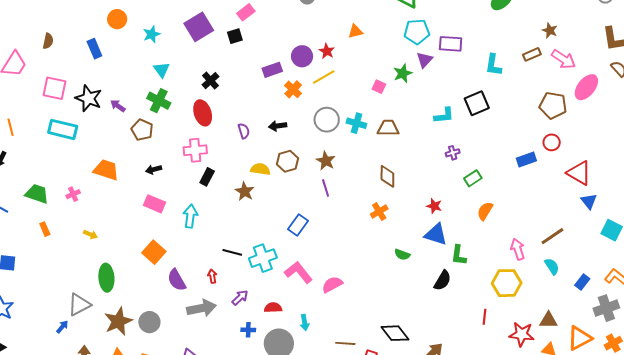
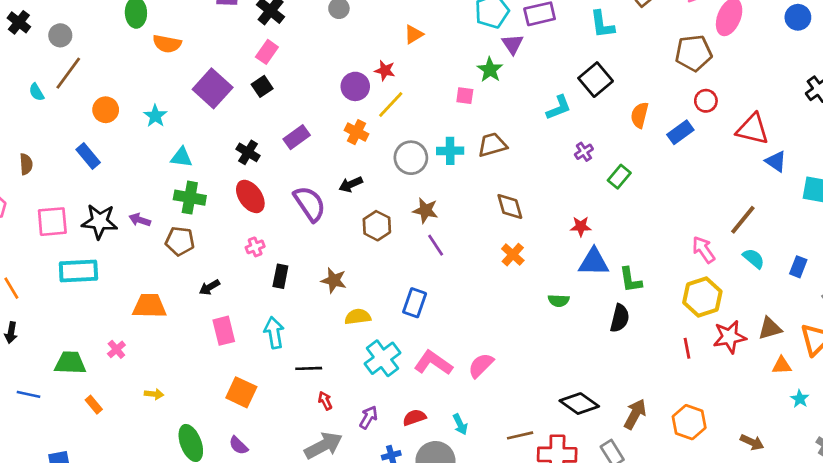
cyan triangle: (161, 70) -> (181, 157), turned -30
purple rectangle: (272, 70) -> (297, 137), moved
purple semicircle: (244, 131) -> (310, 204), size x1.8
pink cross: (195, 150) -> (255, 247), size x0.6
yellow semicircle: (260, 169) -> (358, 317), moved
pink rectangle: (155, 204) -> (224, 331), turned 70
orange semicircle: (485, 211) -> (640, 115), moved
black line: (232, 252) -> (309, 368), moved
purple semicircle: (177, 280) -> (238, 445), moved, size x0.7
red star: (522, 334) -> (730, 337), moved

